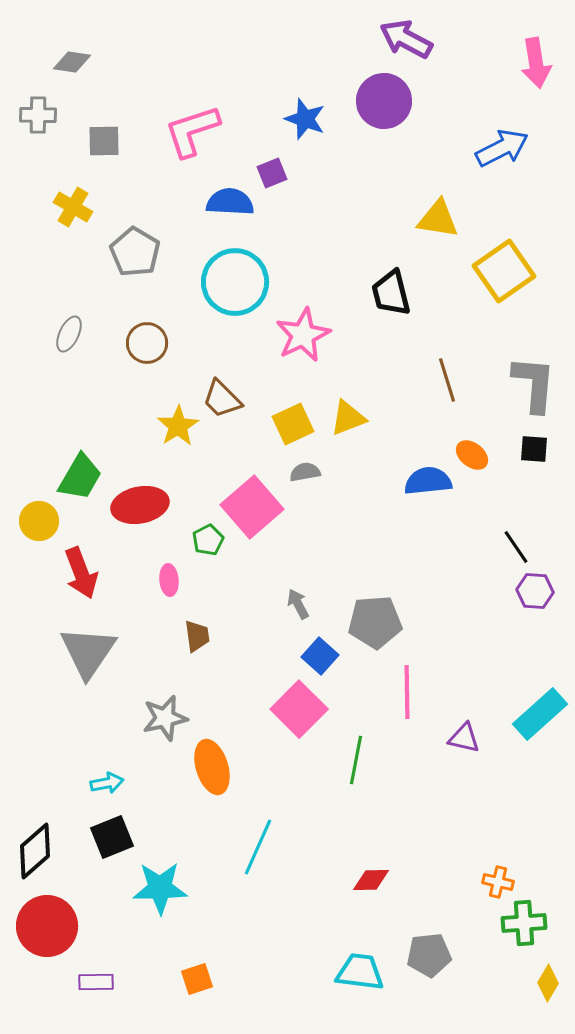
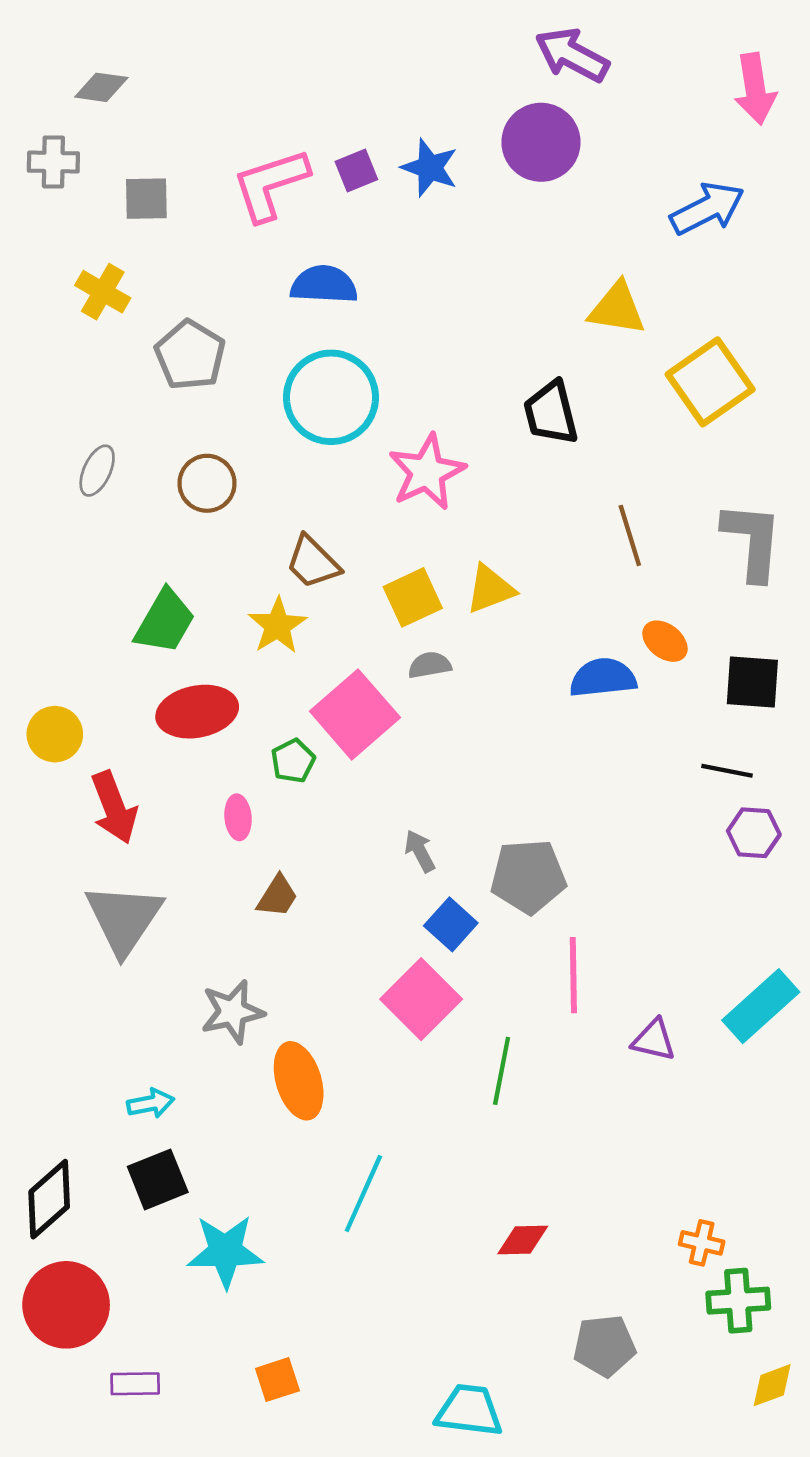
purple square: (272, 173) -> (356, 170), moved
yellow star: (178, 426) -> (277, 626), moved
black square: (534, 449) -> (752, 682), moved, size x1.4
green trapezoid: (80, 477) -> (165, 621), moved
black line: (516, 547) -> (727, 771), turned -45
brown trapezoid: (197, 636) -> (277, 896), turned 40
cyan trapezoid: (360, 972) -> (469, 1411), moved
yellow diamond: (548, 983) -> (772, 1385), turned 39

